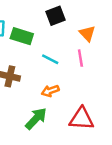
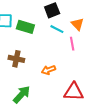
cyan line: (50, 59) -> (57, 29), moved
green arrow: (36, 119) -> (22, 94), moved

